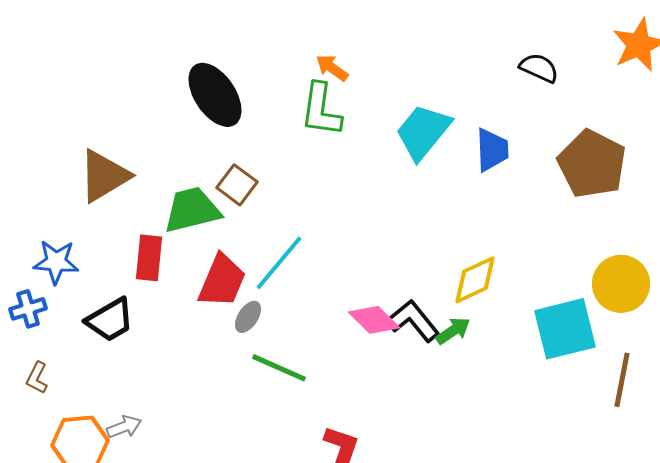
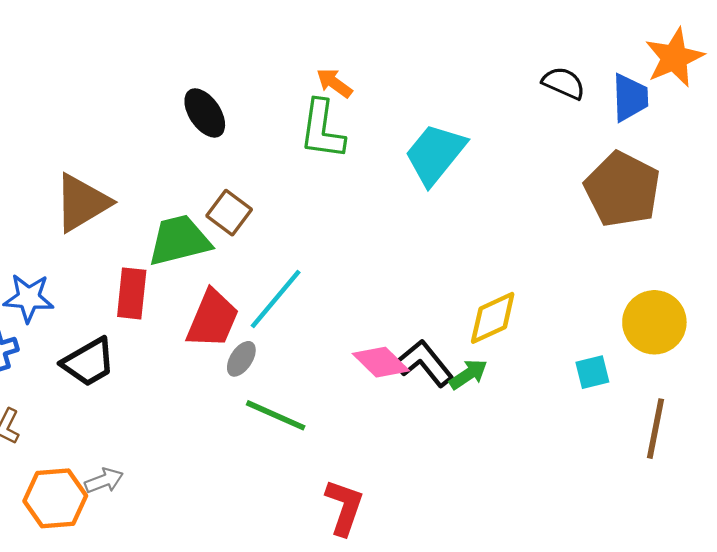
black ellipse: (215, 95) -> (205, 113), size x0.7
blue trapezoid: (492, 150) -> (630, 97), moved
cyan square: (565, 329) -> (592, 372), size x0.5

